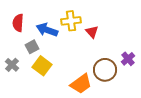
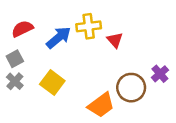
red semicircle: (18, 23) -> (22, 29), turned 60
blue arrow: (47, 30) -> (59, 38), turned 120
gray square: (32, 47) -> (15, 59), moved

